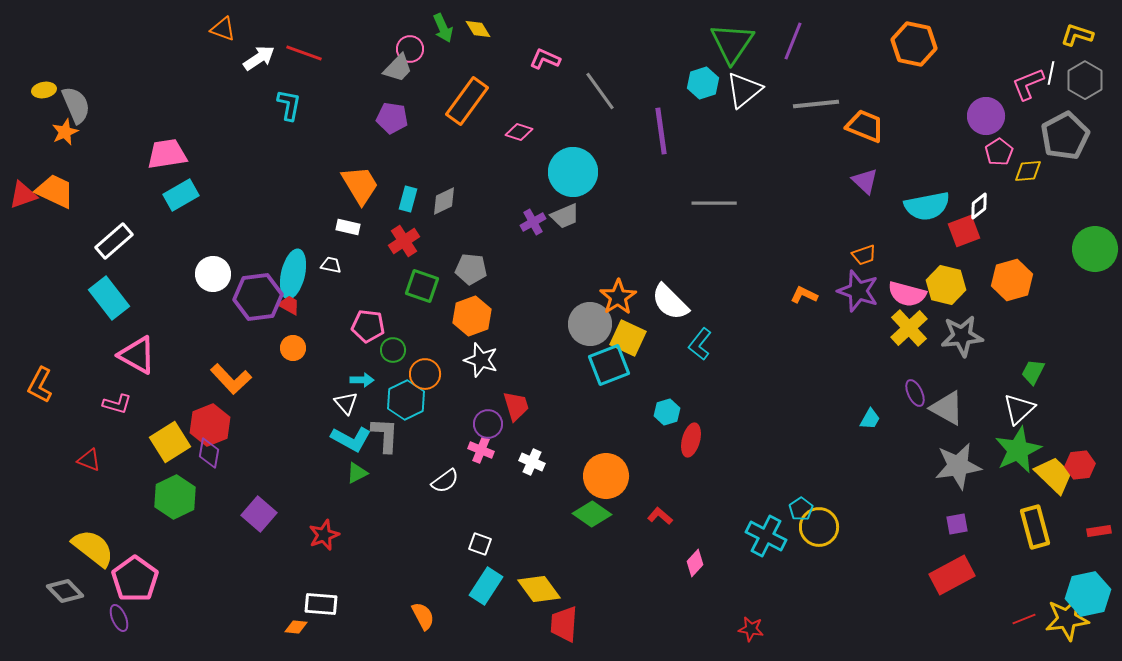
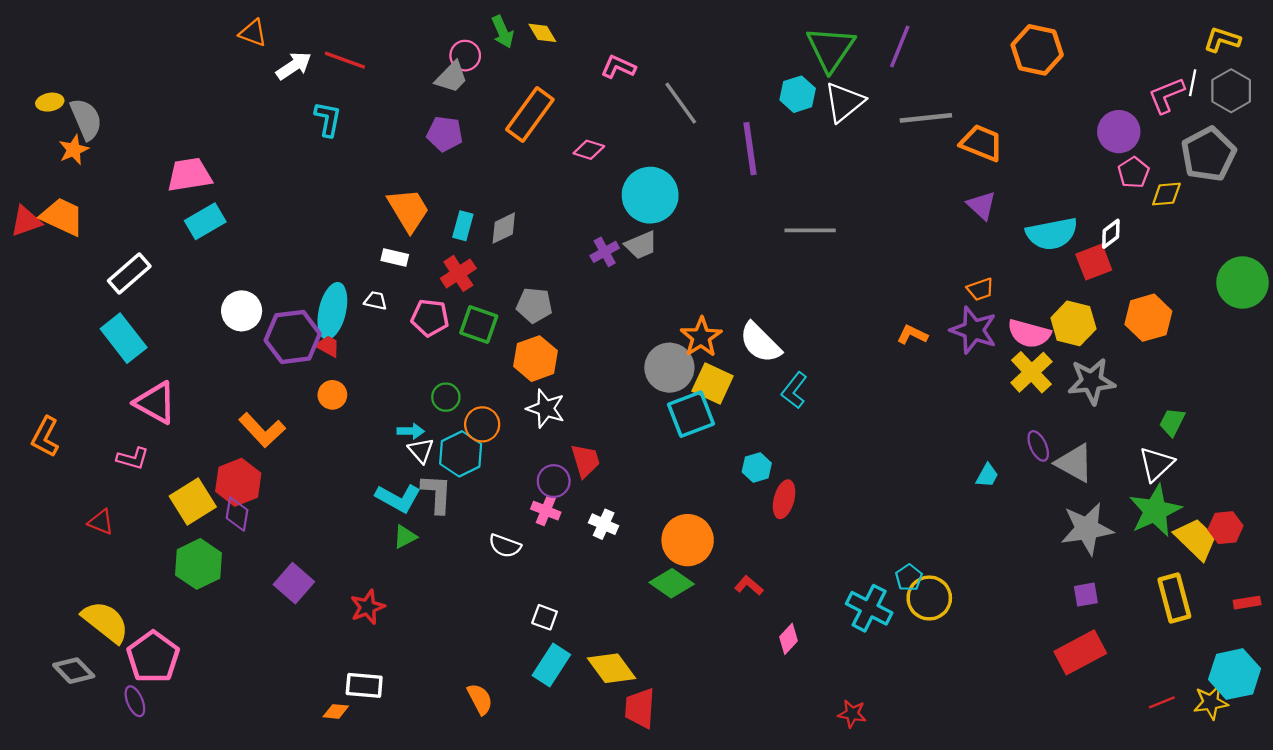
pink pentagon: (368, 326) -> (430, 318), moved
white triangle: (346, 403) -> (421, 450), moved
white semicircle: (445, 481) -> (505, 546), turned 56
yellow star: (1067, 619) -> (1211, 702), size x0.7

